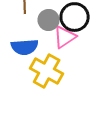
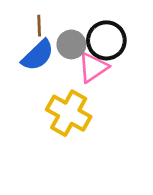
blue semicircle: (25, 47) -> (38, 55), moved, turned -40

